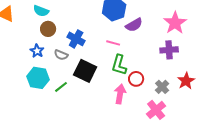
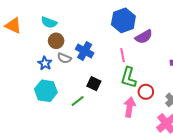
pink line: (113, 43) -> (122, 55), turned 64
gray semicircle: (61, 55) -> (64, 58), moved
black square: (85, 71) -> (94, 84), size x0.6
green line: (61, 87) -> (78, 101), moved

